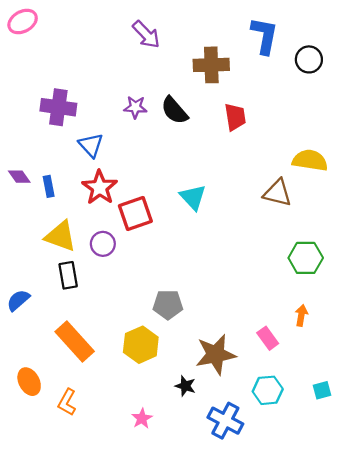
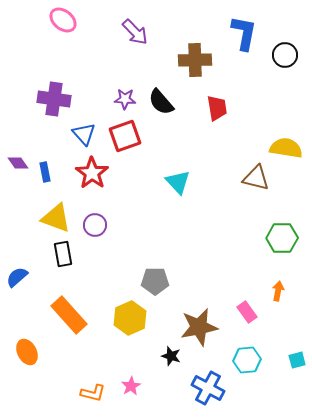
pink ellipse: (23, 22) -> (63, 20), moved, turned 68
red square: (135, 213) -> (125, 136), moved
orange L-shape: (67, 402) -> (93, 393), moved, turned -105

